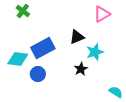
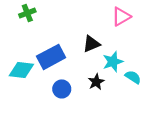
green cross: (23, 11) -> (27, 13), turned 32
blue circle: (38, 74) -> (62, 89), moved
cyan semicircle: (116, 92) -> (133, 77), moved

